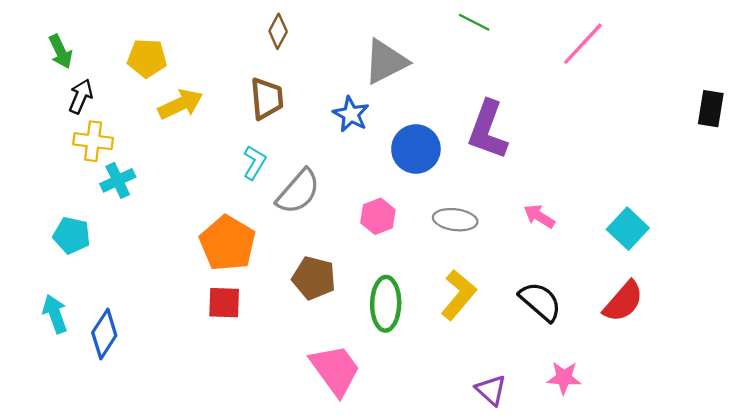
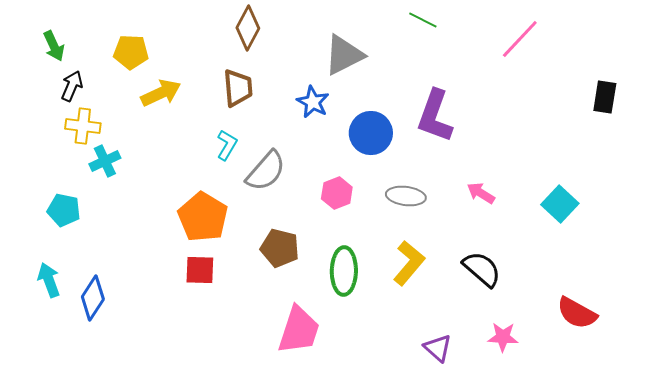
brown diamond: (278, 31) -> (248, 28), size x1.4
black rectangle: (711, 109) -> (605, 97), moved
red semicircle: (623, 301) -> (577, 313), moved, turned 78
pink trapezoid: (335, 370) -> (299, 330), turned 54

